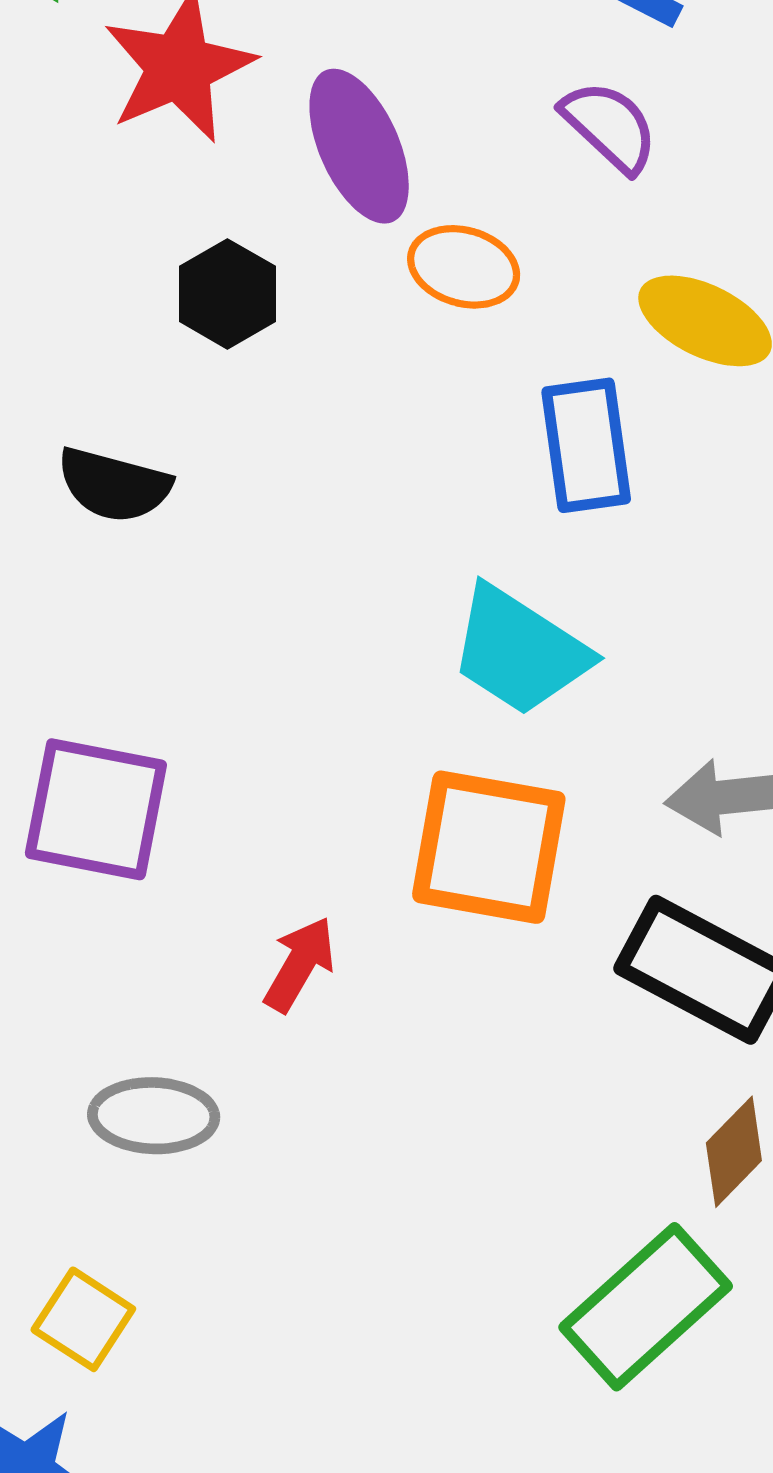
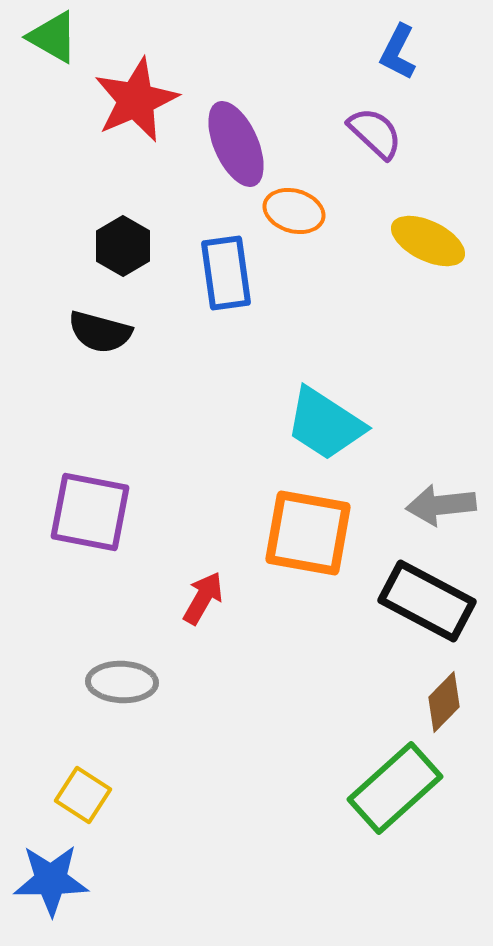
black hexagon: (227, 294) -> (123, 246), moved
blue rectangle: (586, 445) -> (226, 273), moved

